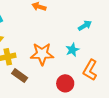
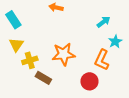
cyan star: (72, 50) -> (115, 41), moved
orange L-shape: (90, 70) -> (102, 60), moved

